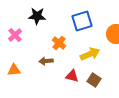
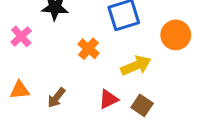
brown arrow: (46, 61) -> (56, 98), moved, turned -48
red triangle: (72, 76) -> (108, 99), turned -40

